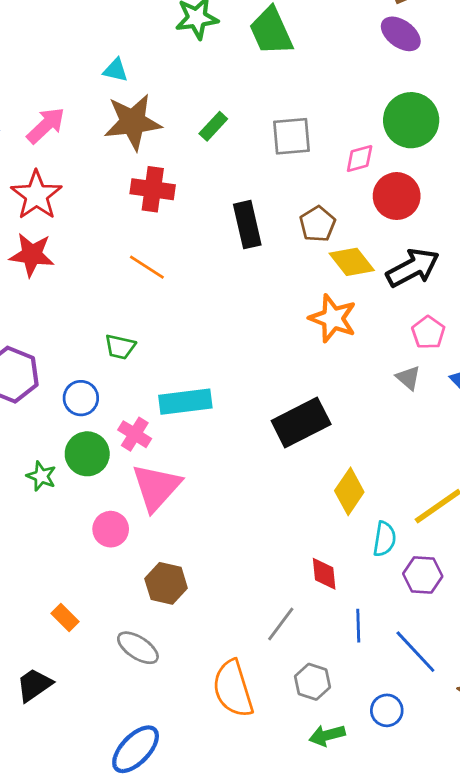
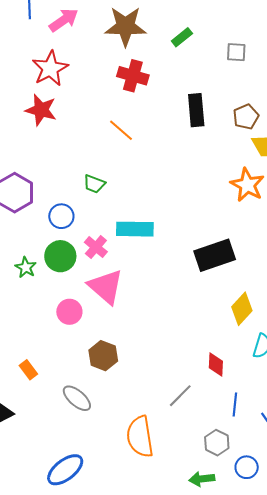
gray square: (292, 136) -> (236, 52), size x0.7
pink triangle: (156, 487) -> (106, 287), turned -39
gray hexagon: (313, 682) -> (217, 443), moved

